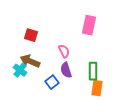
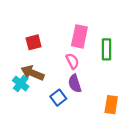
pink rectangle: (89, 25) -> (79, 36), moved
red square: (31, 35) -> (34, 42), turned -32
green rectangle: (93, 71) -> (106, 49), moved

